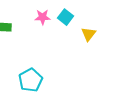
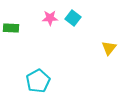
yellow triangle: (89, 34) -> (109, 48), moved

